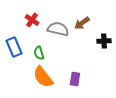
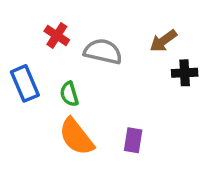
brown arrow: (82, 23) -> (163, 41), moved

